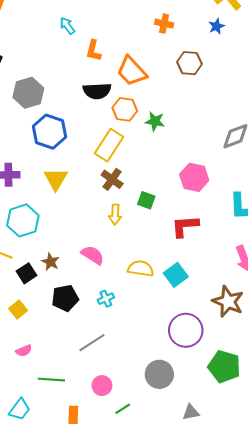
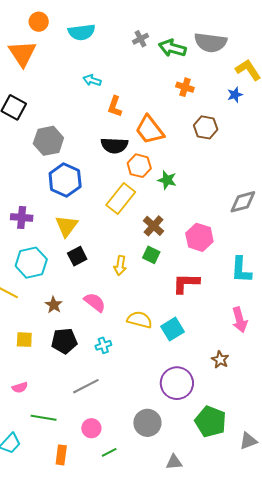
cyan arrow: (67, 26) -> (92, 80), turned -42
brown cross: (112, 179) -> (154, 226), moved
black square: (26, 273) -> (77, 256), moved
brown star: (228, 302) -> (220, 360), size x0.6
yellow square: (18, 310) -> (24, 340), moved, turned 36

